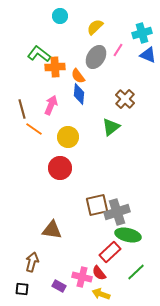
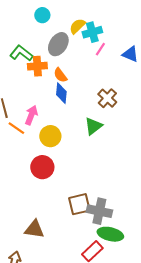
cyan cross: (142, 33) -> (92, 32), moved
gray ellipse: (96, 57) -> (58, 44), moved
pink arrow: (51, 105) -> (31, 115), moved
gray cross: (117, 212) -> (99, 211), turned 30

